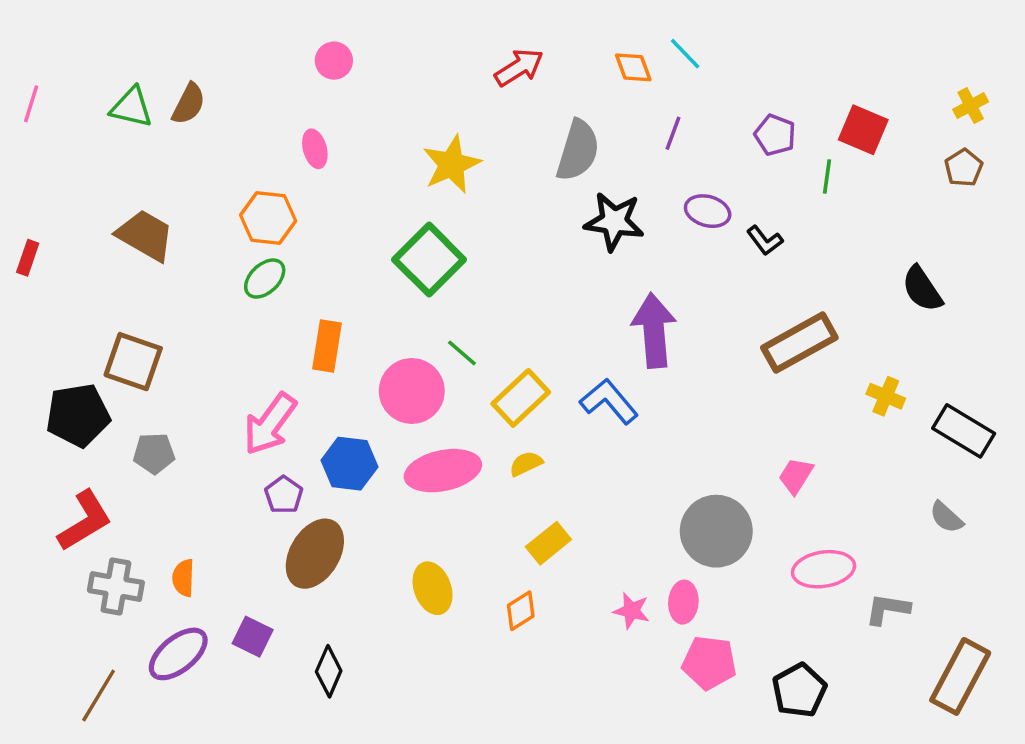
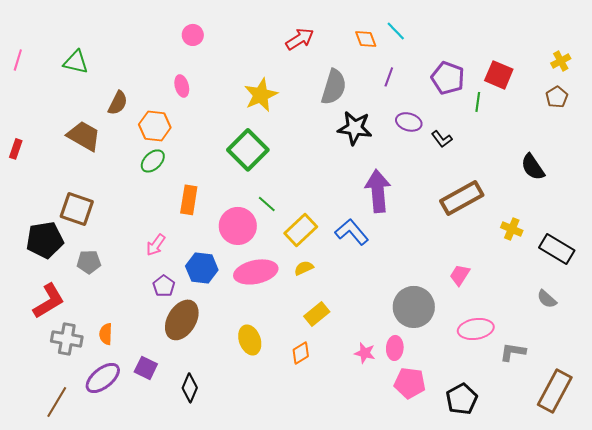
brown semicircle: (189, 104) -> (118, 103), moved
purple pentagon: (775, 135) -> (448, 78), size x1.4
pink arrow: (270, 424) -> (156, 245), size x0.6

